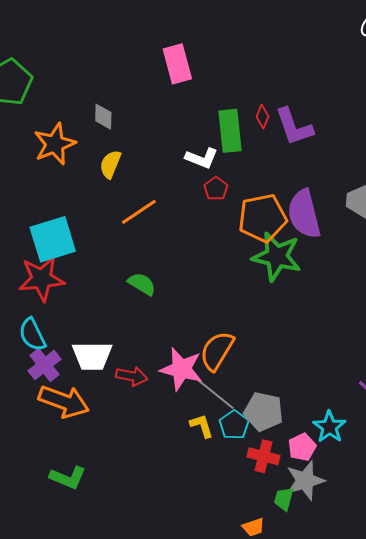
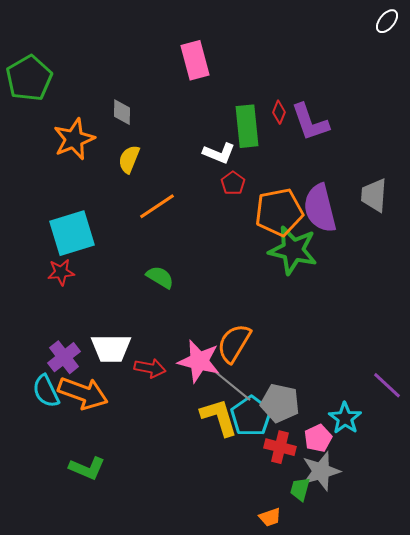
red star: (41, 279) -> (61, 272), size x0.6
cyan semicircle: (32, 335) -> (46, 391), moved
cyan pentagon: (234, 425) -> (251, 416), size x1.4
yellow L-shape: (202, 426) -> (219, 417), size x1.6

